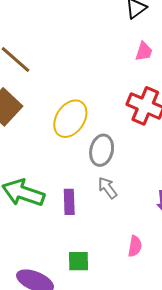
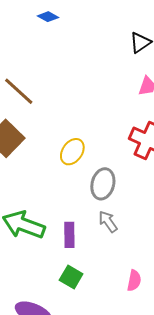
yellow ellipse: (70, 119) -> (72, 152), size x0.7
green square: (78, 261) -> (71, 277), moved, turned 30

